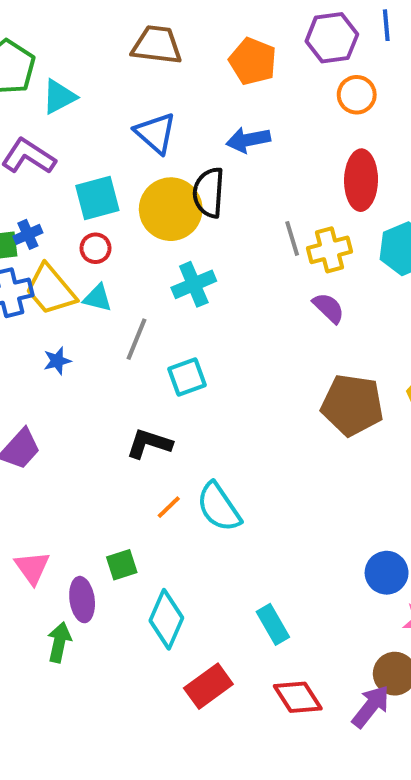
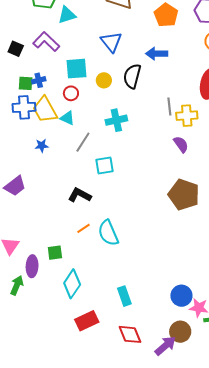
yellow circle: (171, 209) -> (104, 80), moved, size x0.5
blue circle: (387, 573) -> (181, 296), moved

